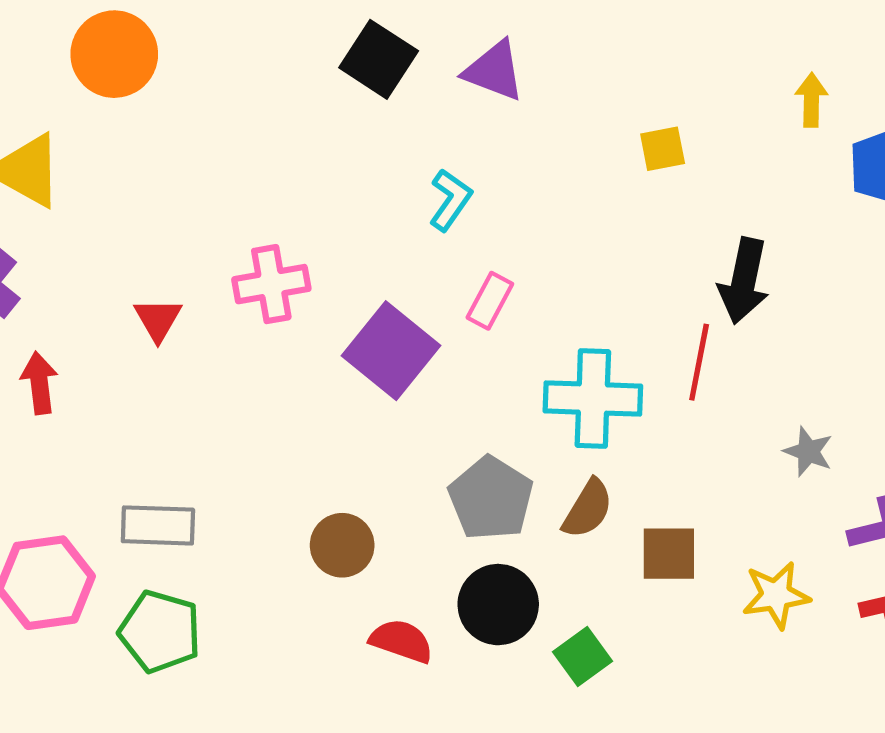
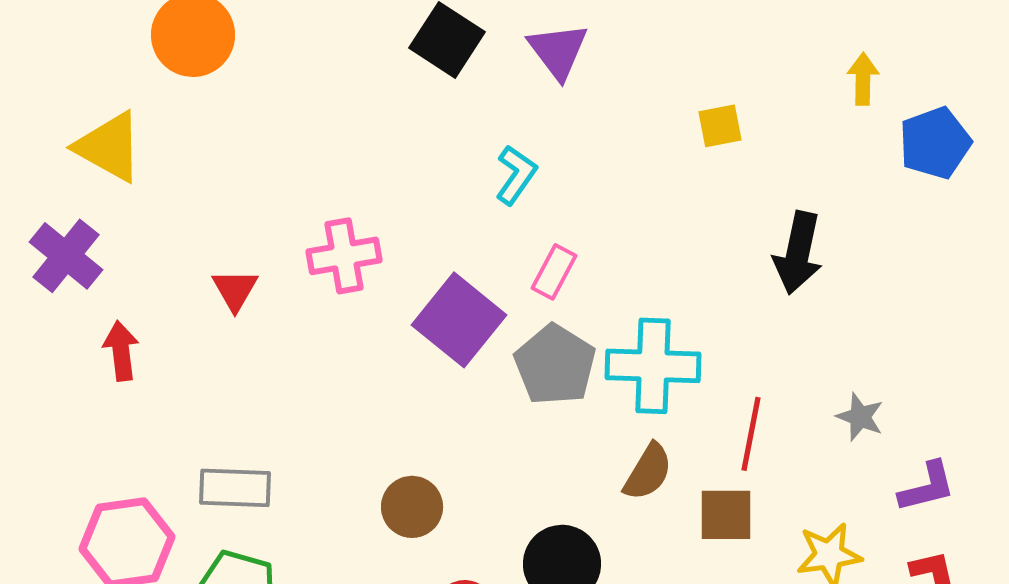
purple triangle: (494, 71) -> (558, 51), turned 32
red line: (699, 362) -> (751, 434), moved
gray pentagon: (491, 498) -> (555, 365), moved

